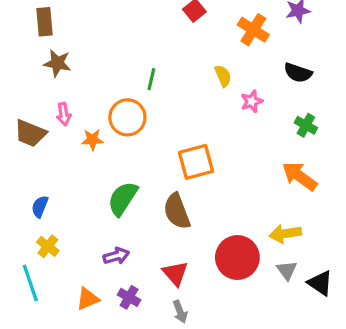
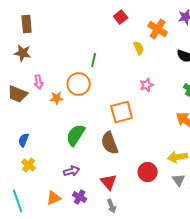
brown star: (57, 63) -> (23, 53), moved
yellow semicircle: (223, 76) -> (139, 48), moved
pink star: (252, 101) -> (147, 85), moved
red circle: (237, 258) -> (148, 172), size x0.7
cyan line: (30, 283) -> (18, 201), moved

